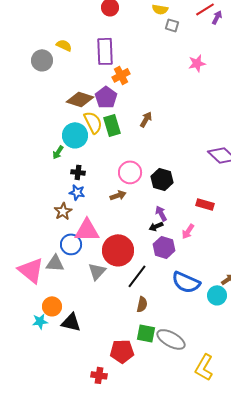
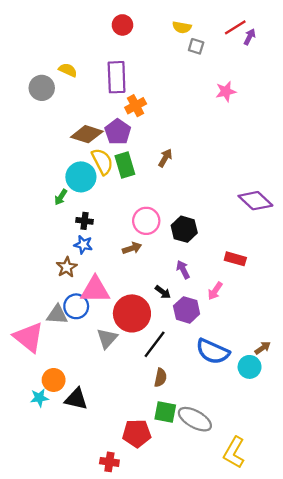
black arrow: (156, 226) -> (163, 292), moved, turned -120
gray triangle: (55, 263) -> (57, 315), moved

